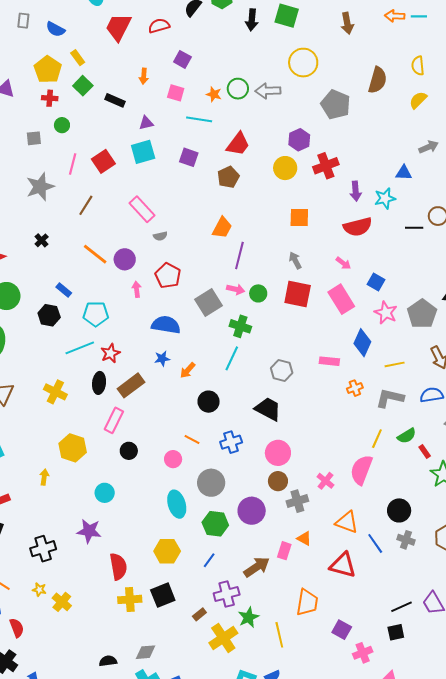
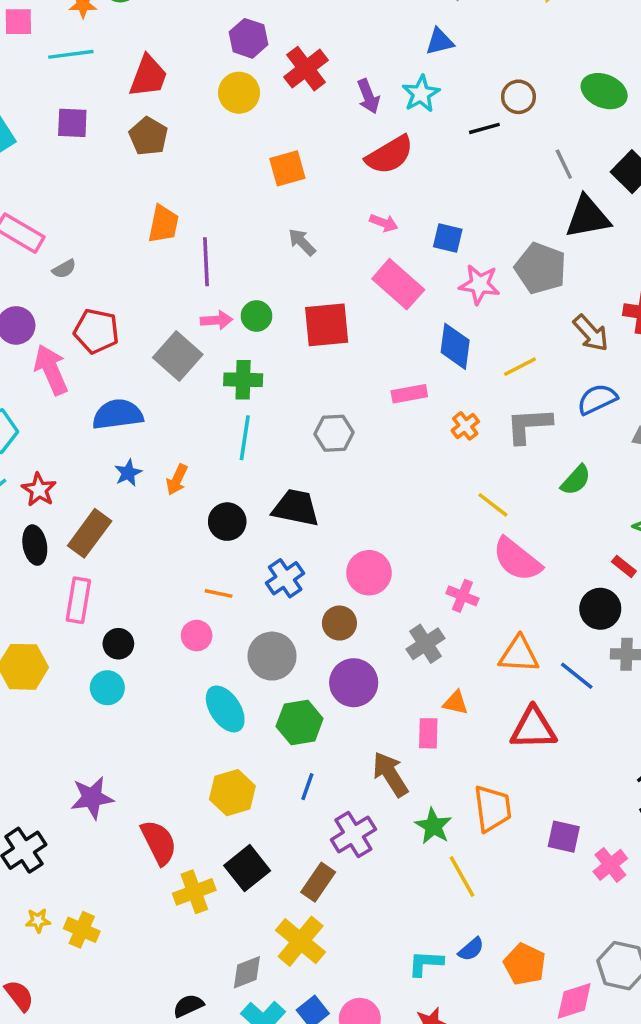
pink arrow: (137, 289) -> (51, 370), size x1.8
red square: (298, 294) -> (327, 325), moved
black trapezoid: (268, 409) -> (296, 508), moved
yellow line: (377, 439) -> (493, 505), moved, turned -60
red rectangle: (425, 451) -> (624, 566), moved
pink semicircle: (361, 470) -> (517, 559), turned -56
brown circle: (278, 481) -> (339, 623), moved
cyan circle: (105, 493) -> (107, 688), moved
brown arrow: (257, 567) -> (390, 774), turned -72
brown rectangle: (199, 614) -> (318, 882), size x1.5
green star: (248, 617) -> (433, 826), moved
yellow cross: (223, 638) -> (301, 941), moved

